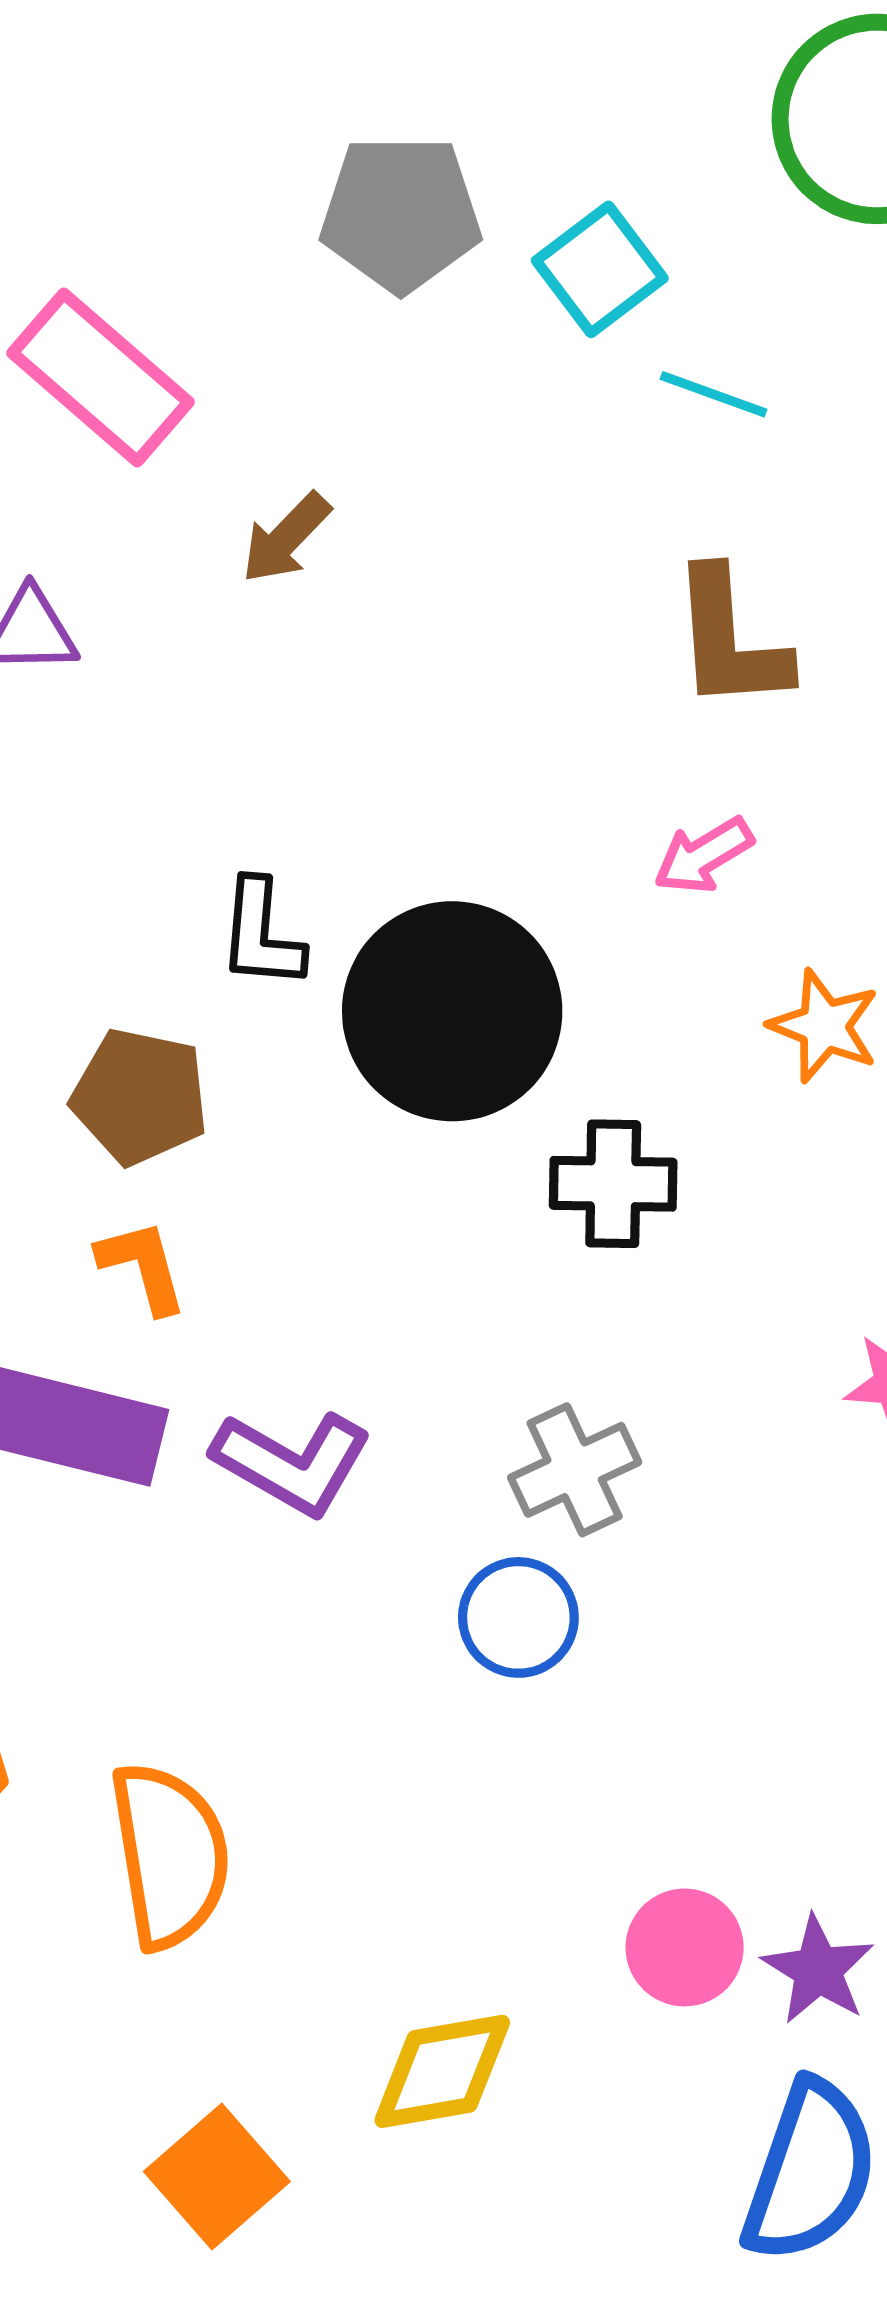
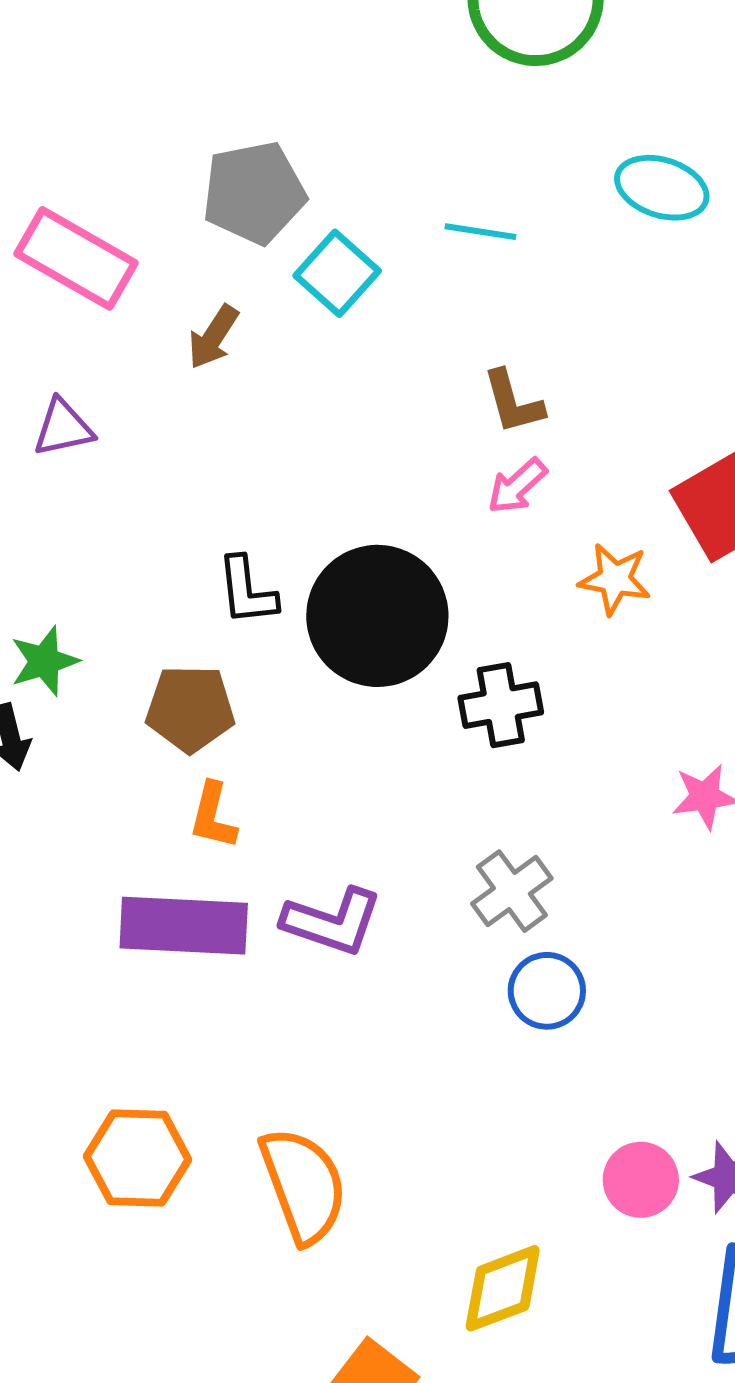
gray pentagon: (401, 213) -> (254, 193), moved
cyan square: (600, 269) -> (337, 273), moved
cyan line: (714, 394) -> (480, 232), moved
brown L-shape: (730, 640) -> (513, 402), moved, size x0.7
orange L-shape: (142, 1266) -> (213, 816), turned -140
blue circle: (518, 1617) -> (547, 991), moved

